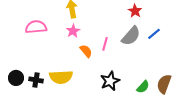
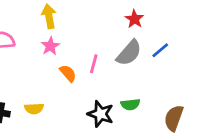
yellow semicircle: (61, 77) -> (34, 109), size x0.6
black star: (110, 81) -> (101, 114), turned -30
green semicircle: (143, 87) -> (130, 104), moved, turned 40

